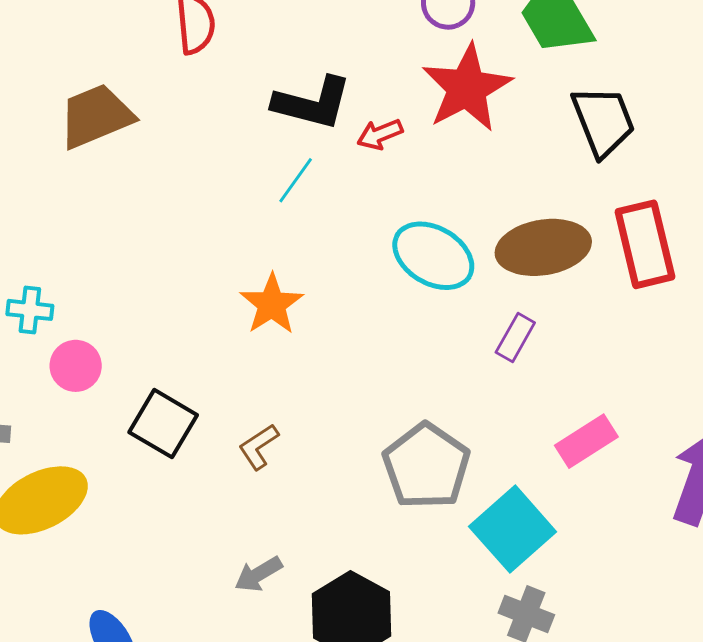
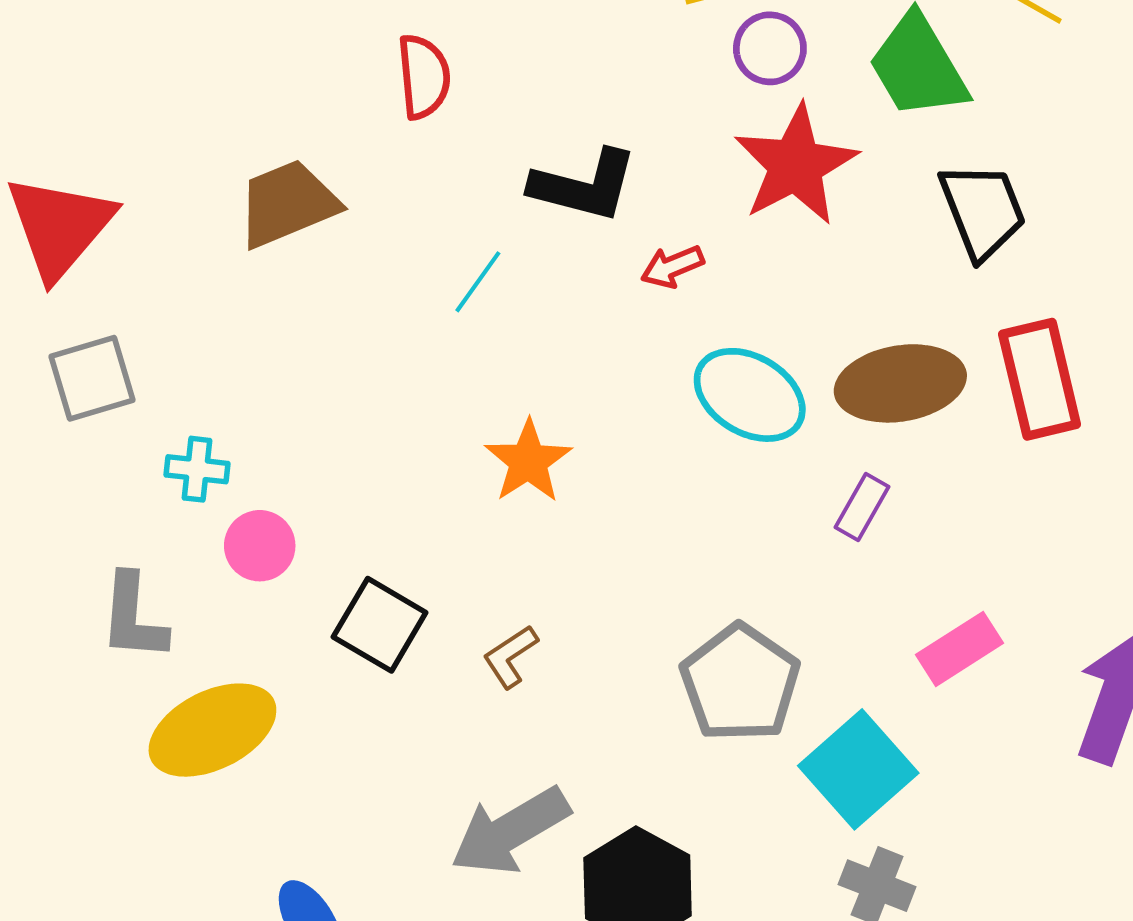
red arrow: (380, 134) -> (672, 267), moved
cyan line: (296, 180) -> (478, 282), moved
gray arrow: (258, 574) -> (510, 831), size x1.8

